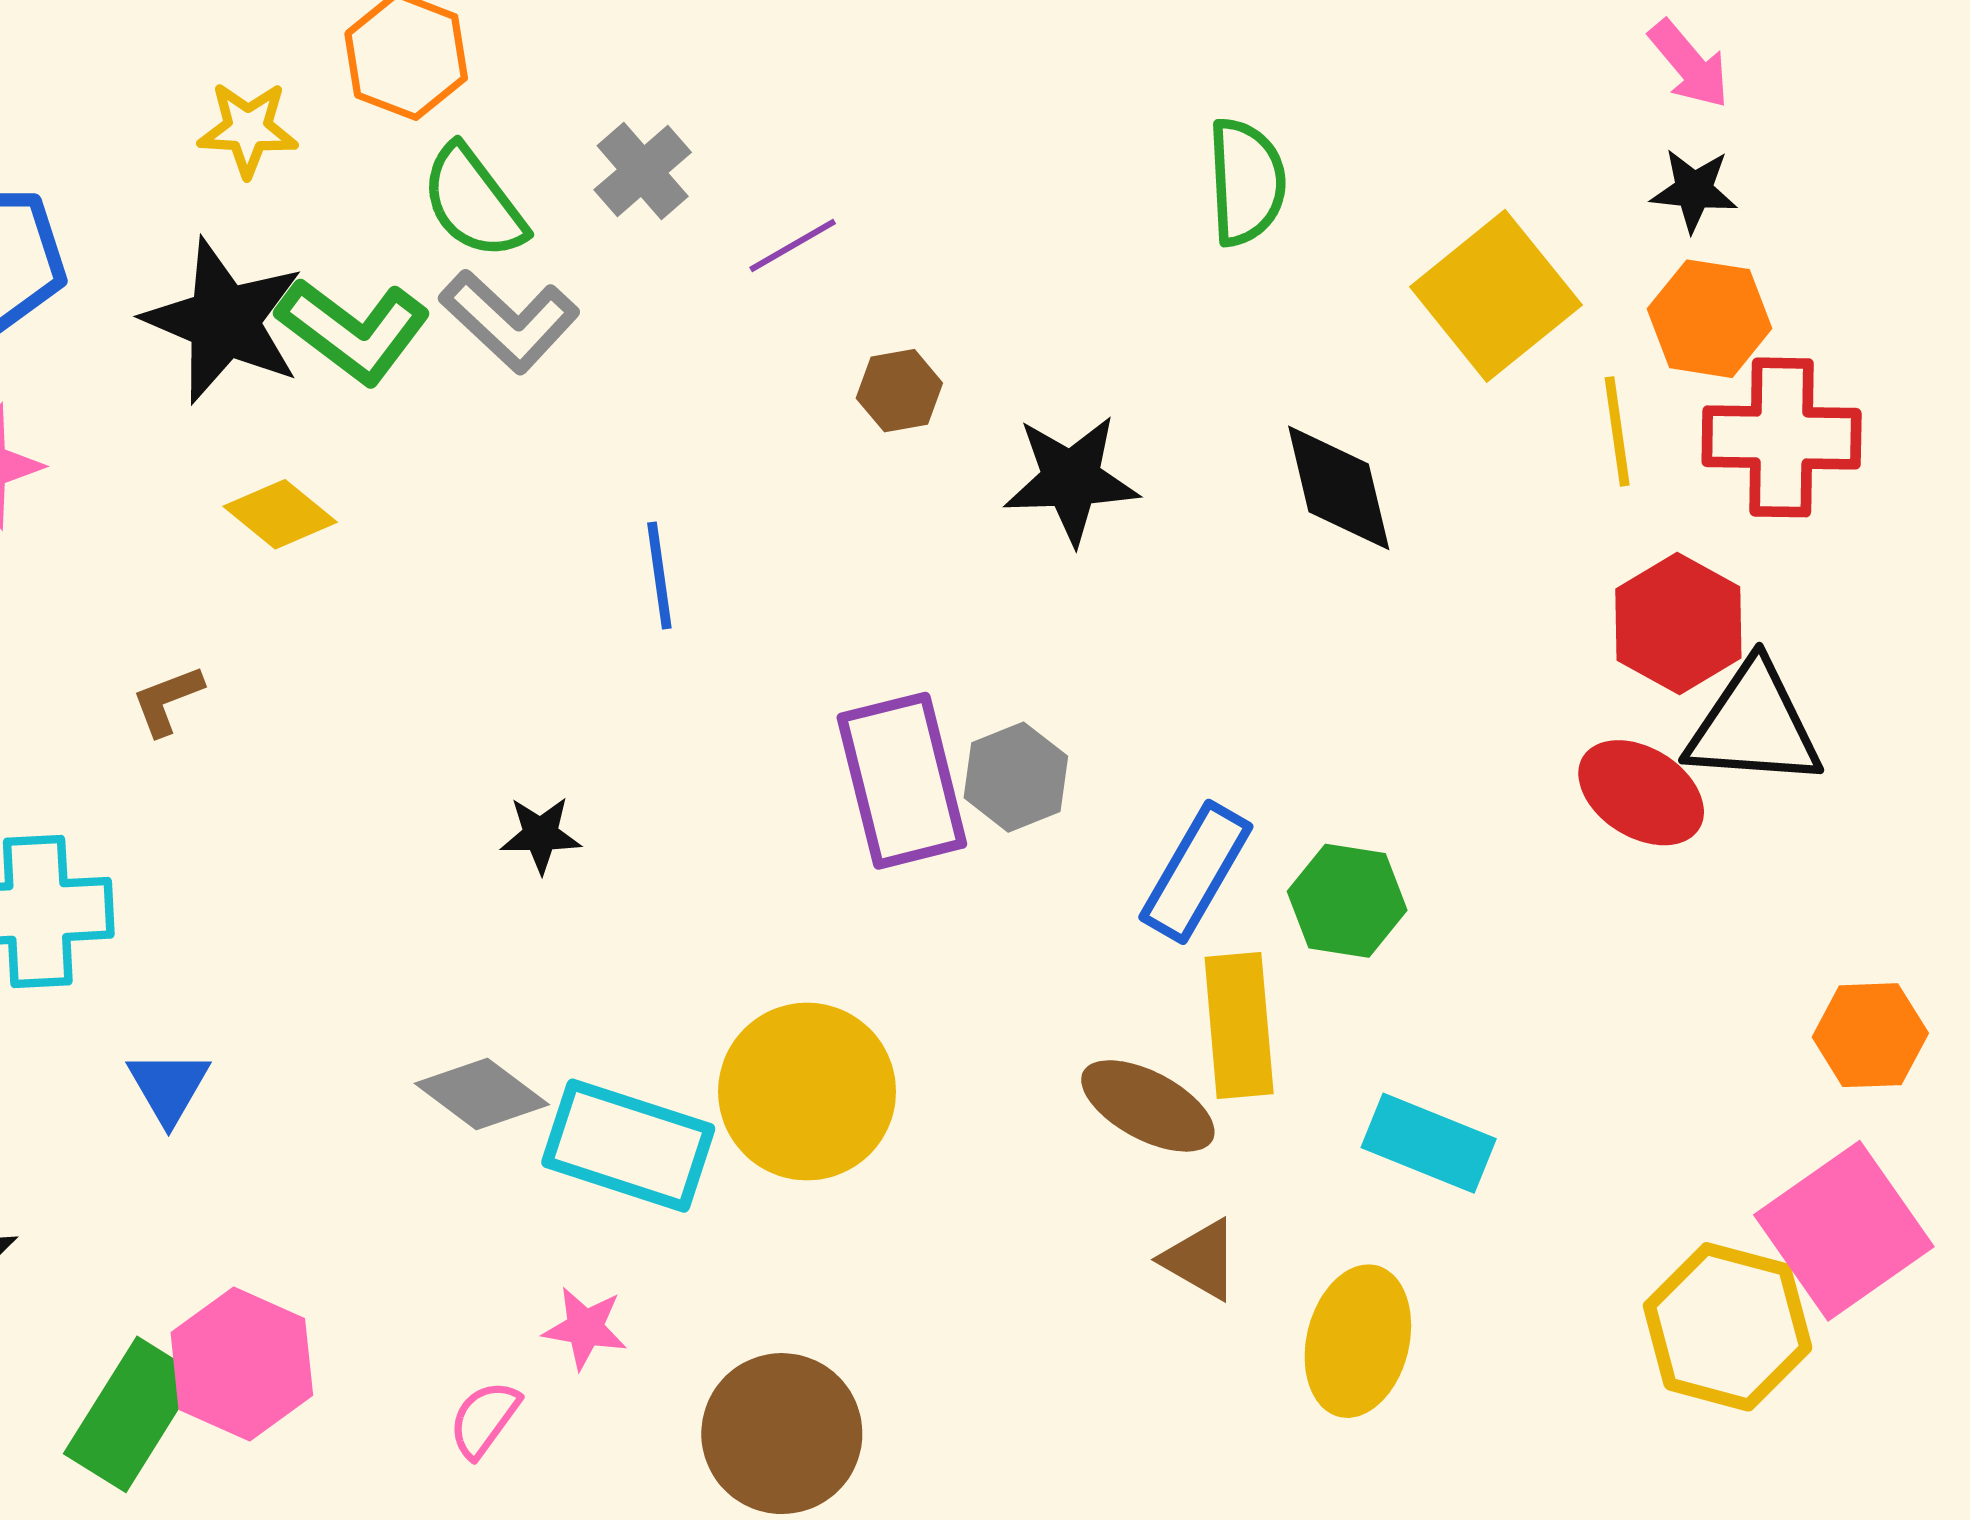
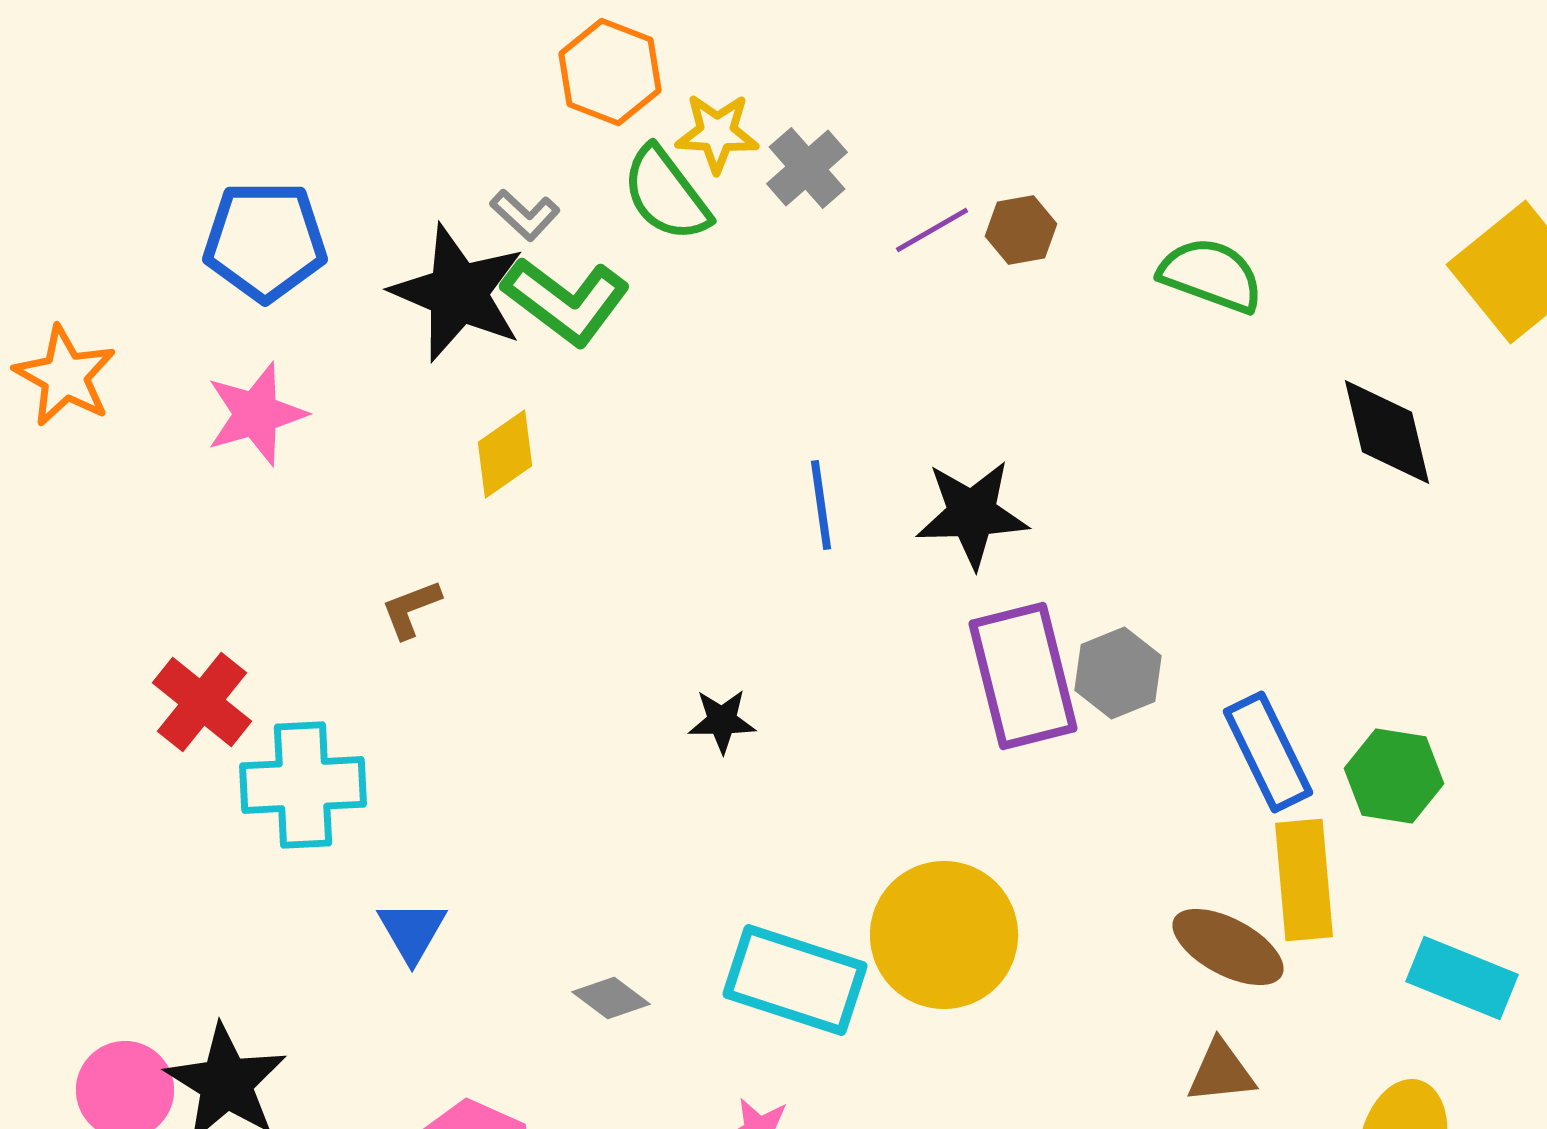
yellow star: (248, 129) -> (717, 133), moved
green semicircle: (1246, 182) -> (1211, 275), moved, turned -67
gray L-shape: (509, 321) -> (525, 215), moved, size x0.6
brown hexagon: (899, 391) -> (1021, 230), moved
black star: (1071, 479) -> (972, 514), moved
yellow diamond: (280, 514) -> (505, 454), turned -74
blue rectangle: (1196, 872) -> (1268, 752), turned -56
gray diamond: (482, 1094) -> (611, 998), moved, size x0.7
brown triangle: (1201, 1260) -> (1221, 1072), moved, turned -36

